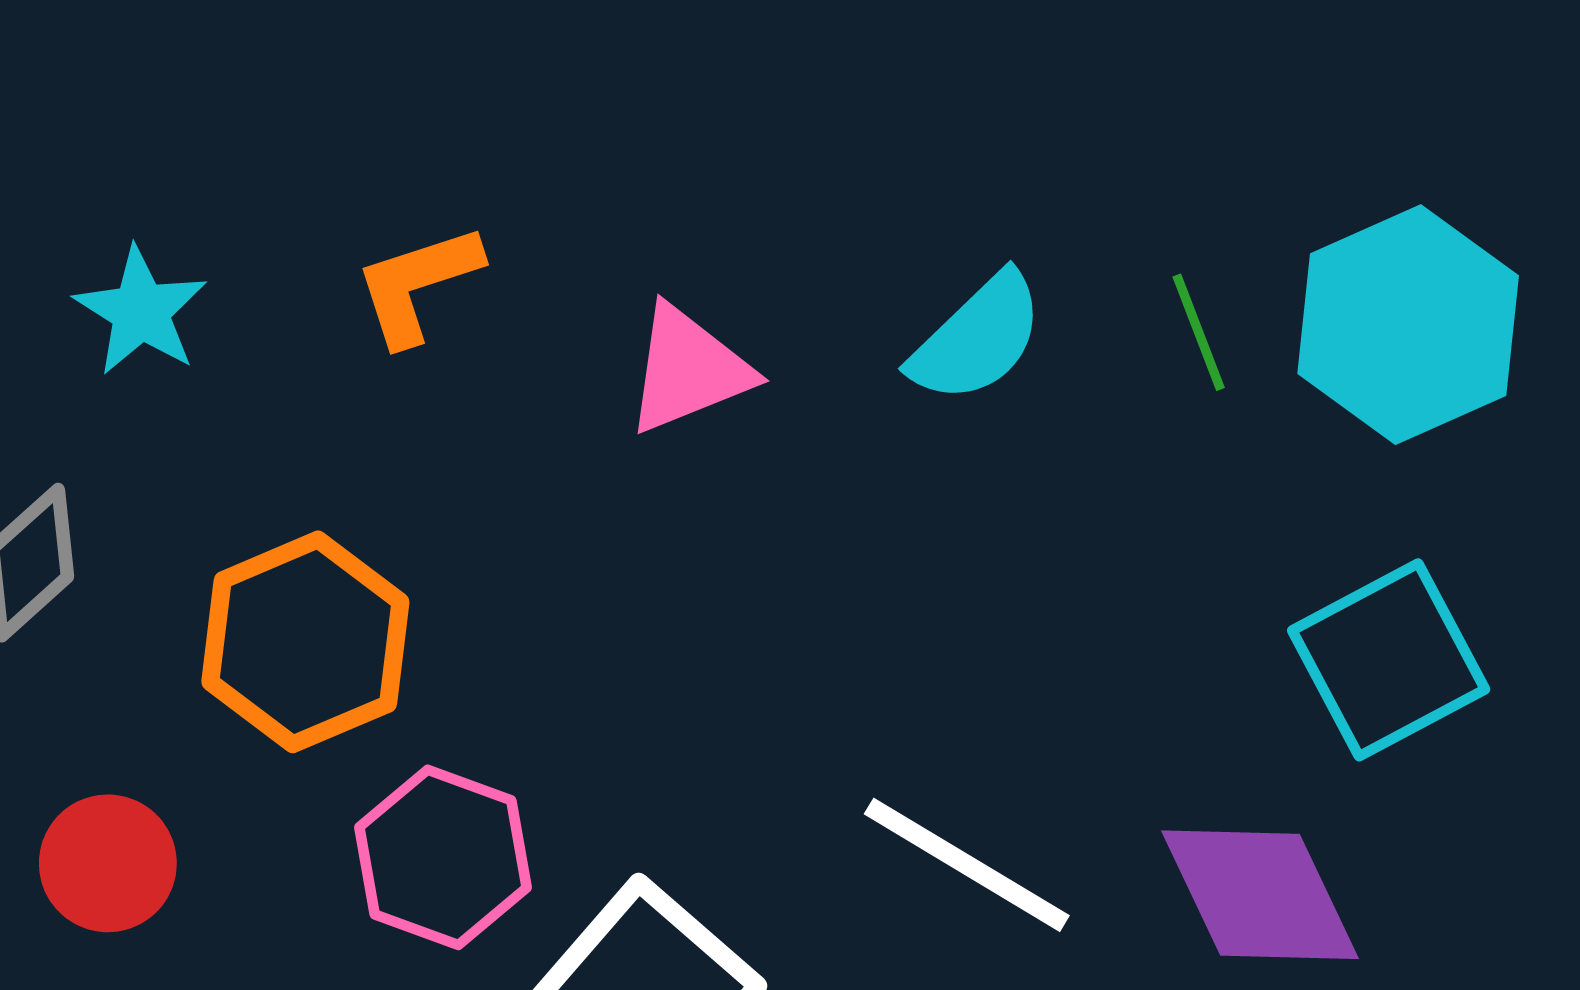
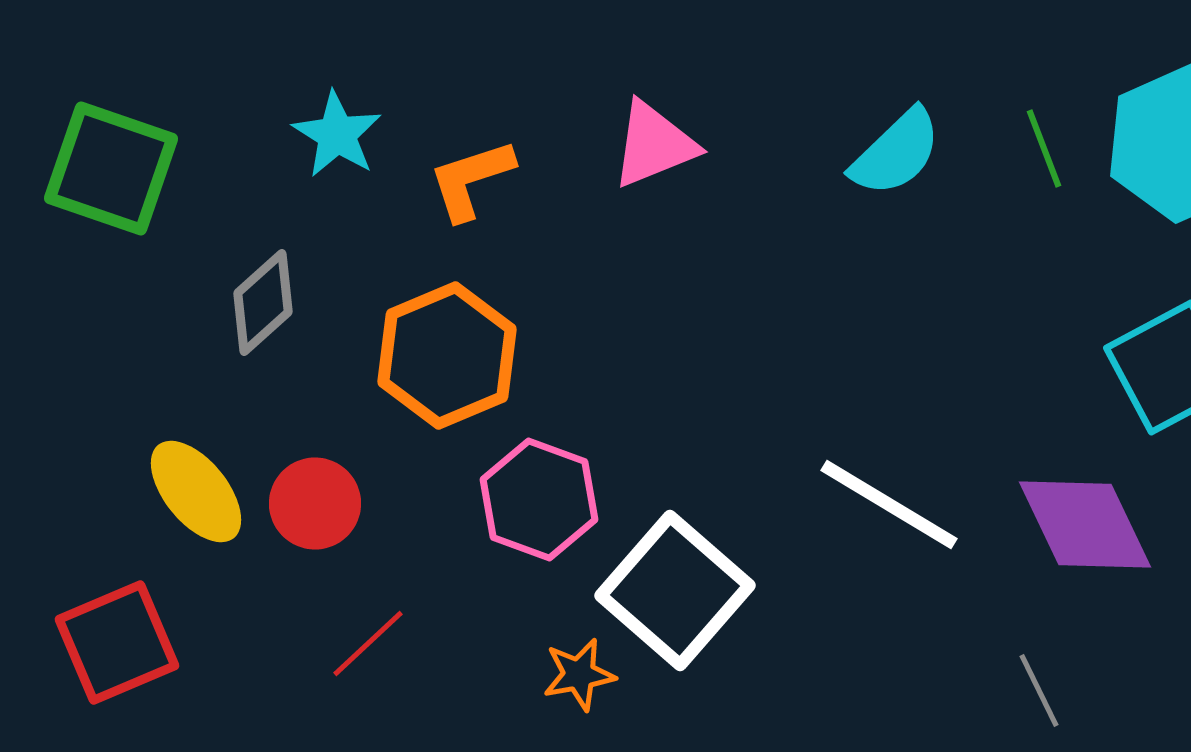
orange L-shape: (418, 284) -> (471, 180), moved
pink triangle: (688, 370) -> (654, 144), moved

